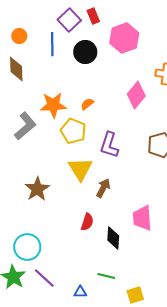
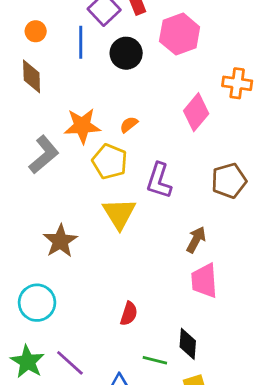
brown arrow: (103, 188) -> (196, 240), moved
red semicircle: (87, 222) -> (129, 314), moved
black diamond: (113, 238) -> (188, 344), moved
cyan circle: (27, 247) -> (37, 303), moved

